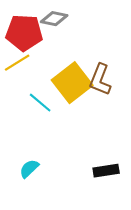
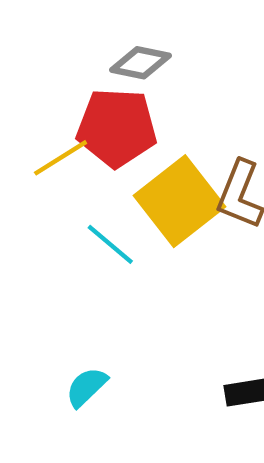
red pentagon: (24, 33) -> (117, 128), moved

